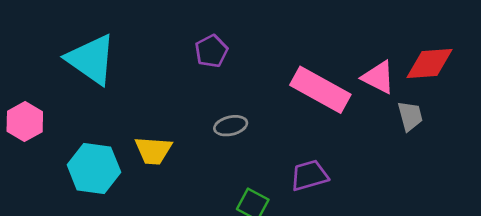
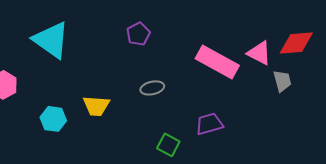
cyan hexagon: (94, 168) -> (53, 119), size x0.7

